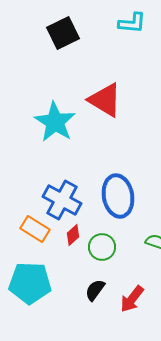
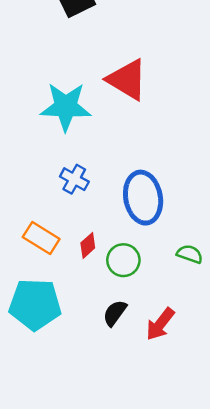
cyan star: (55, 122) -> (66, 107), turned -30
blue cross: (62, 200) -> (74, 179), moved, size x0.6

